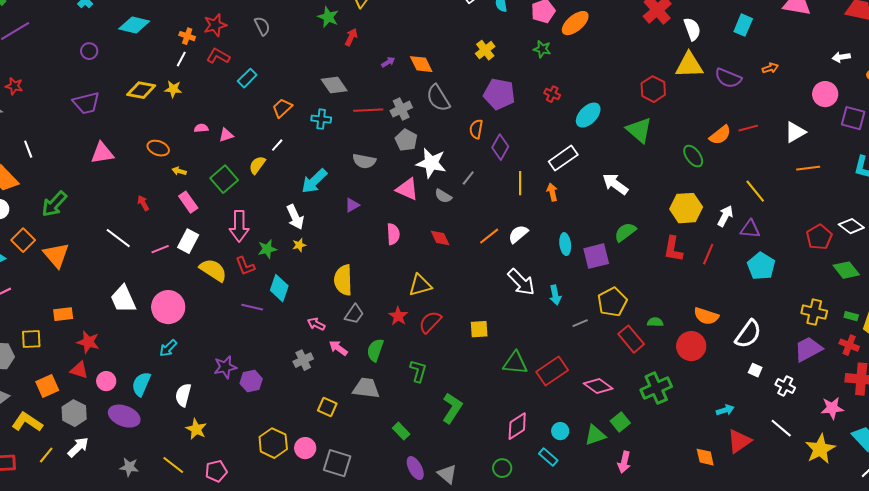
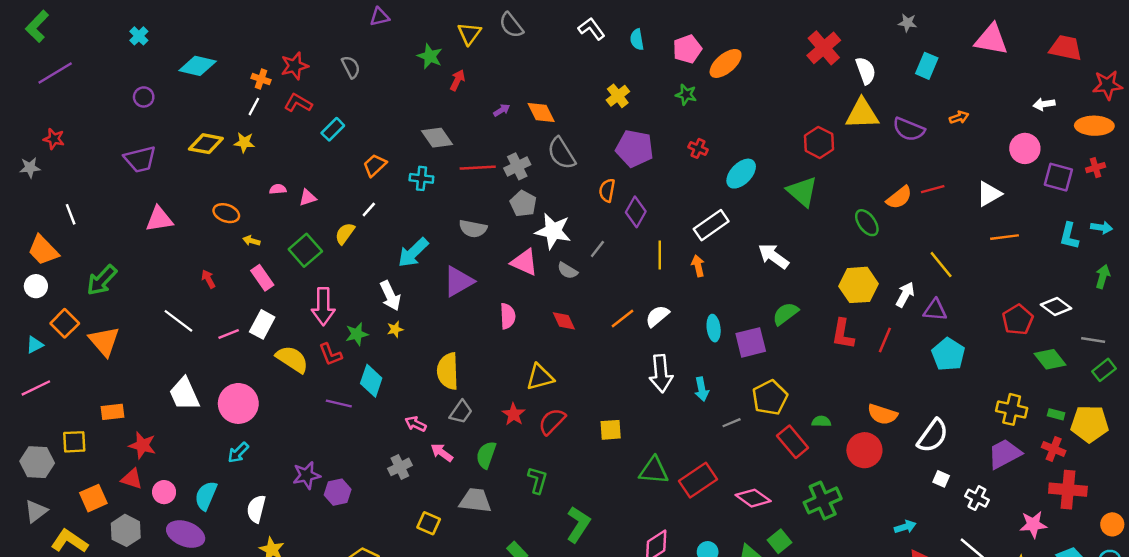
purple triangle: (352, 205) -> (459, 281), size x1.8
white arrow: (521, 282) -> (661, 374), turned 40

